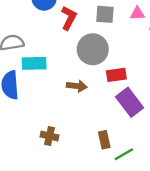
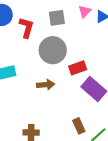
pink triangle: (137, 13) -> (85, 11), turned -32

